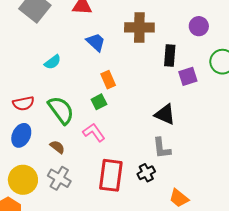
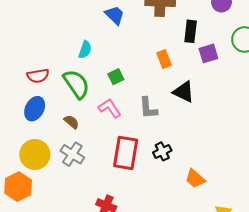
cyan semicircle: (53, 62) -> (85, 50), moved, turned -36
orange rectangle: (108, 80) -> (164, 59), moved
gray L-shape: (162, 148) -> (148, 108), moved

